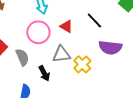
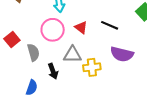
black line: (94, 20) -> (110, 25), turned -30
yellow cross: (82, 64) -> (92, 67), turned 30

